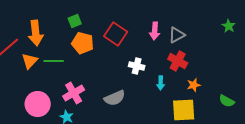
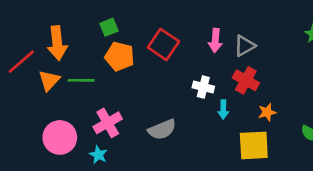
white cross: (137, 66) -> (203, 87), moved

